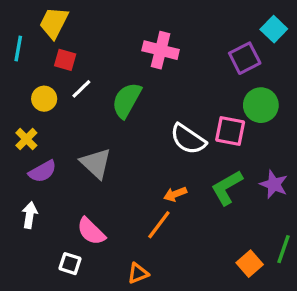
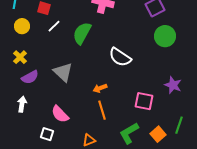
yellow circle: (44, 99) -> (22, 26), moved
pink square: (230, 131) -> (144, 101), moved
green L-shape: (227, 188) -> (129, 133), moved
orange arrow: (175, 194) -> (100, 88), moved
orange line: (159, 225) -> (102, 110), turned -54

